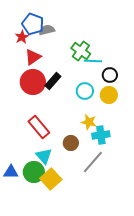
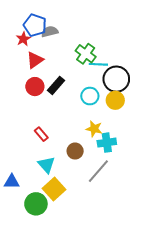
black circle: (110, 75) -> (116, 79), size x1.6
red circle: (33, 82) -> (35, 87), size x0.7
red rectangle: (39, 127) -> (41, 134), size x0.6
green circle: (34, 172) -> (36, 204), moved

